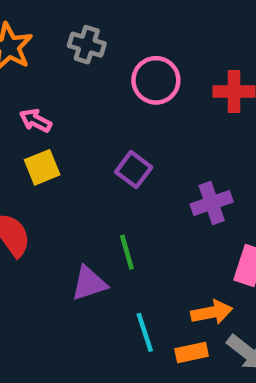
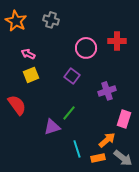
pink circle: (156, 80) -> (86, 48), moved
green line: (127, 252) -> (69, 113), turned 56
orange arrow: (212, 312) -> (107, 140), turned -30

